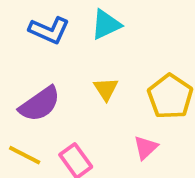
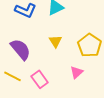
purple semicircle: (40, 104) -> (21, 49), turned -95

